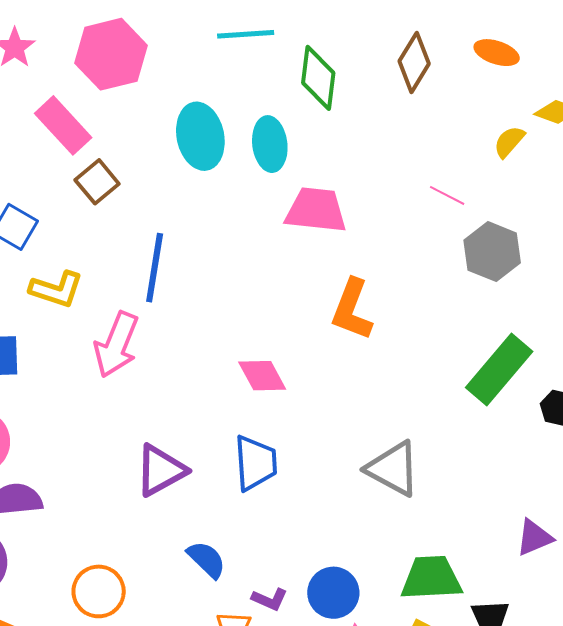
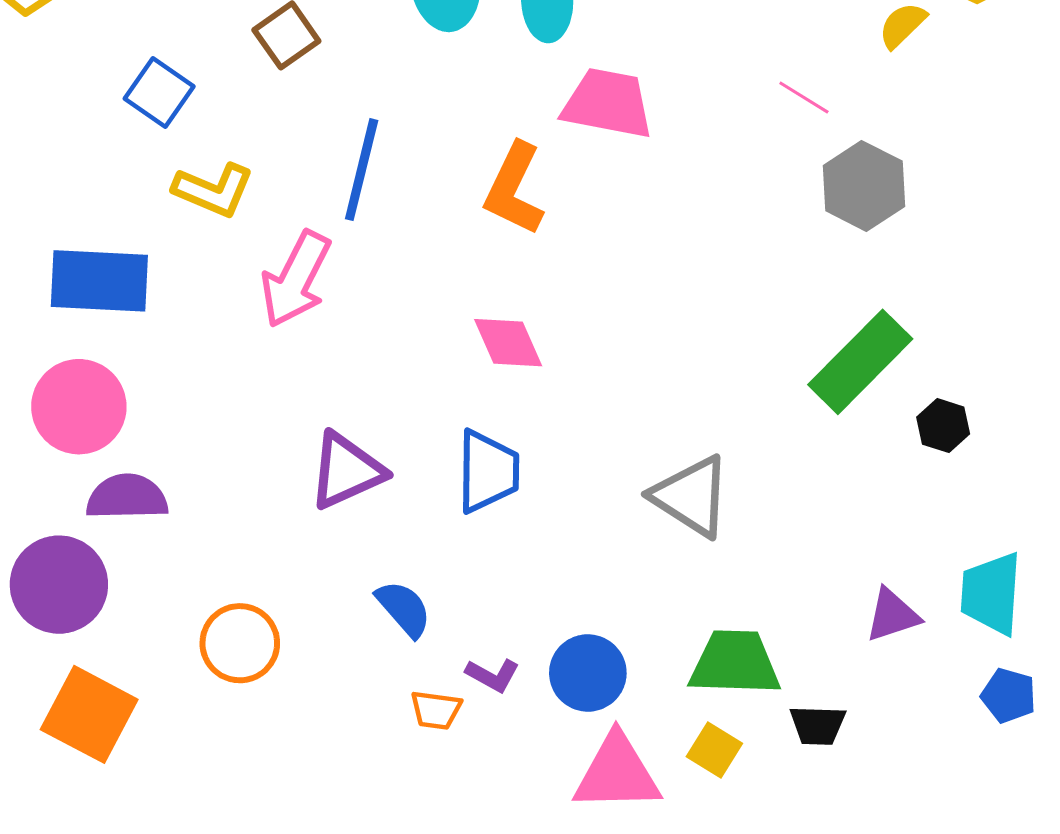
orange L-shape: (352, 310) -> (514, 189), moved

